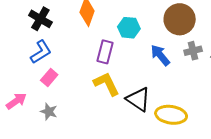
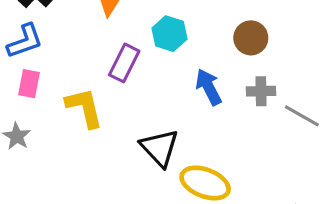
brown circle: (180, 19) -> (251, 38), size x0.7
pink rectangle: (49, 77) -> (29, 84), turned -42
yellow L-shape: (107, 84) -> (84, 108), moved

